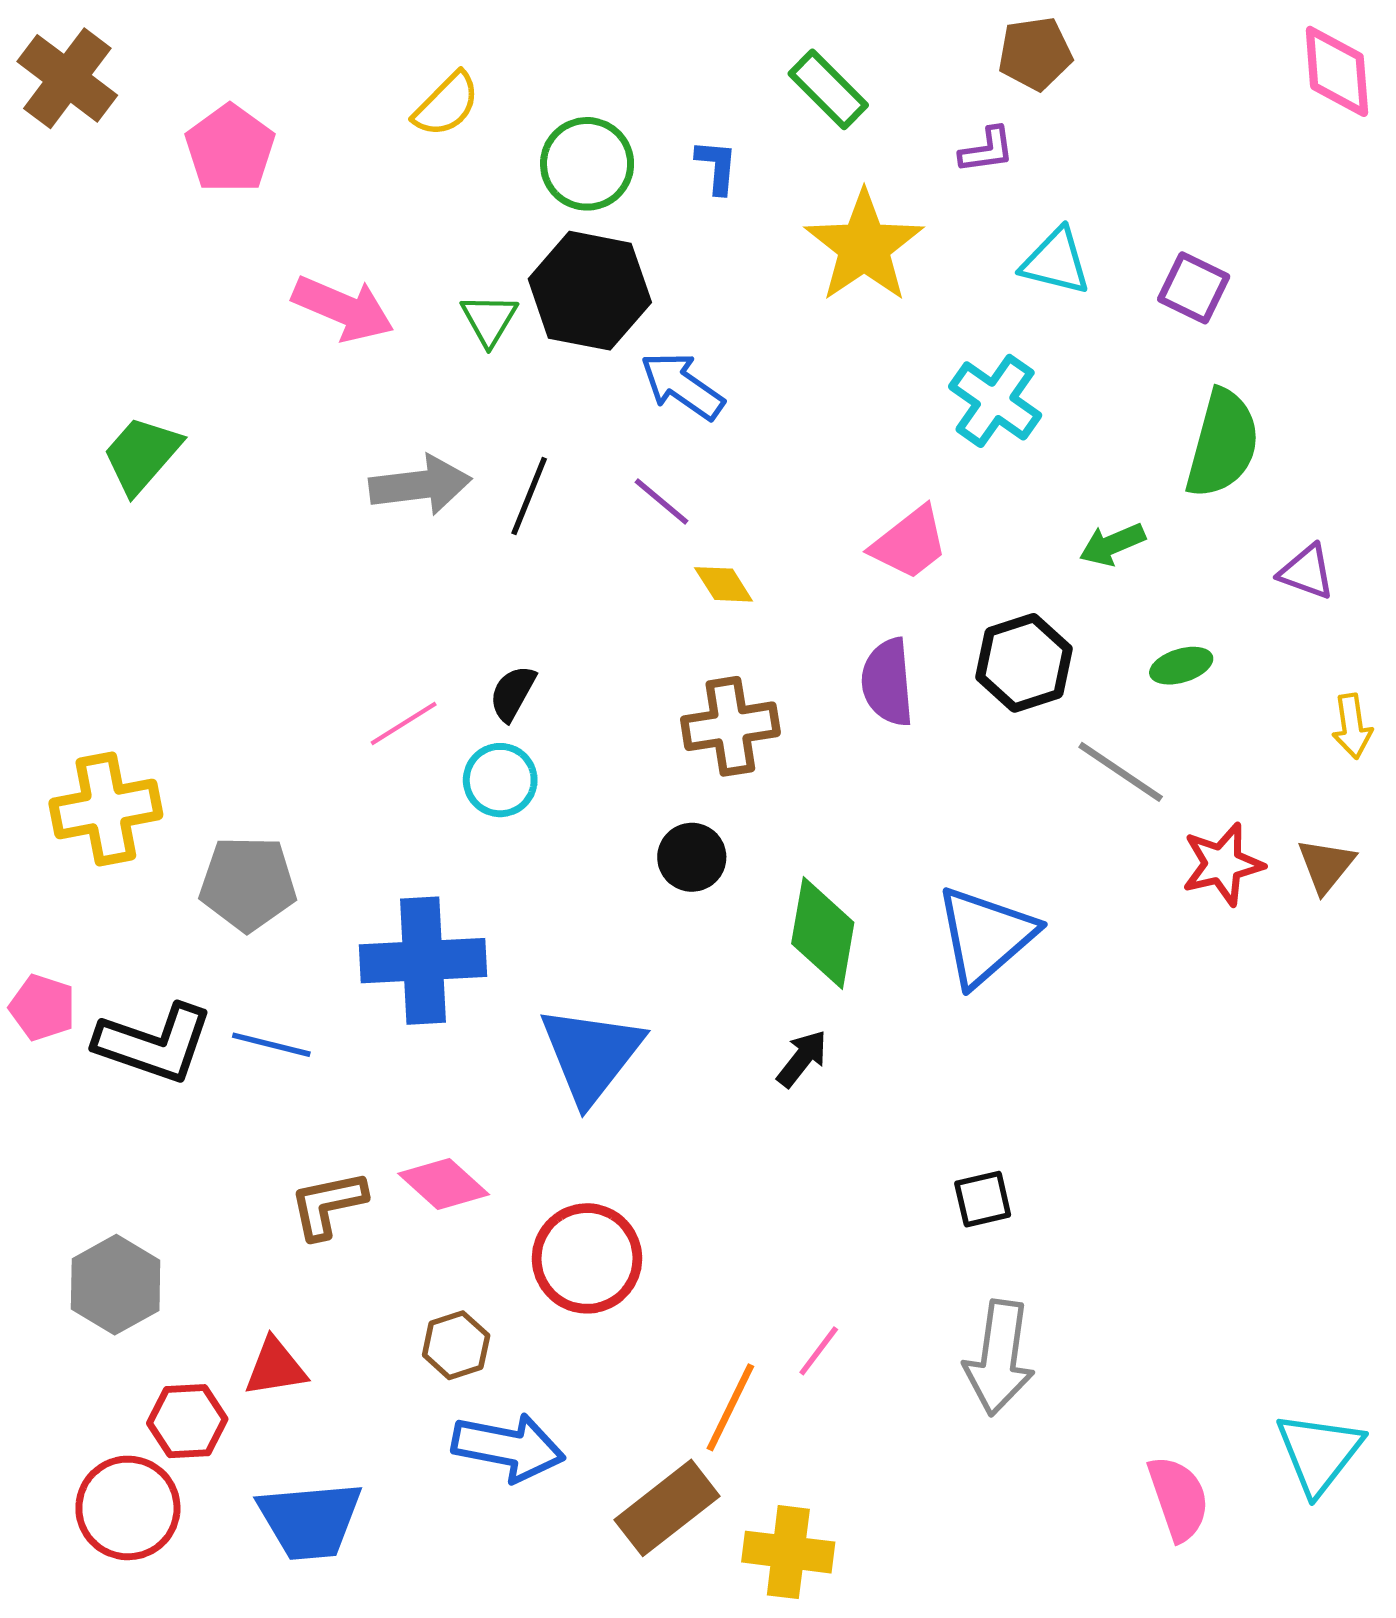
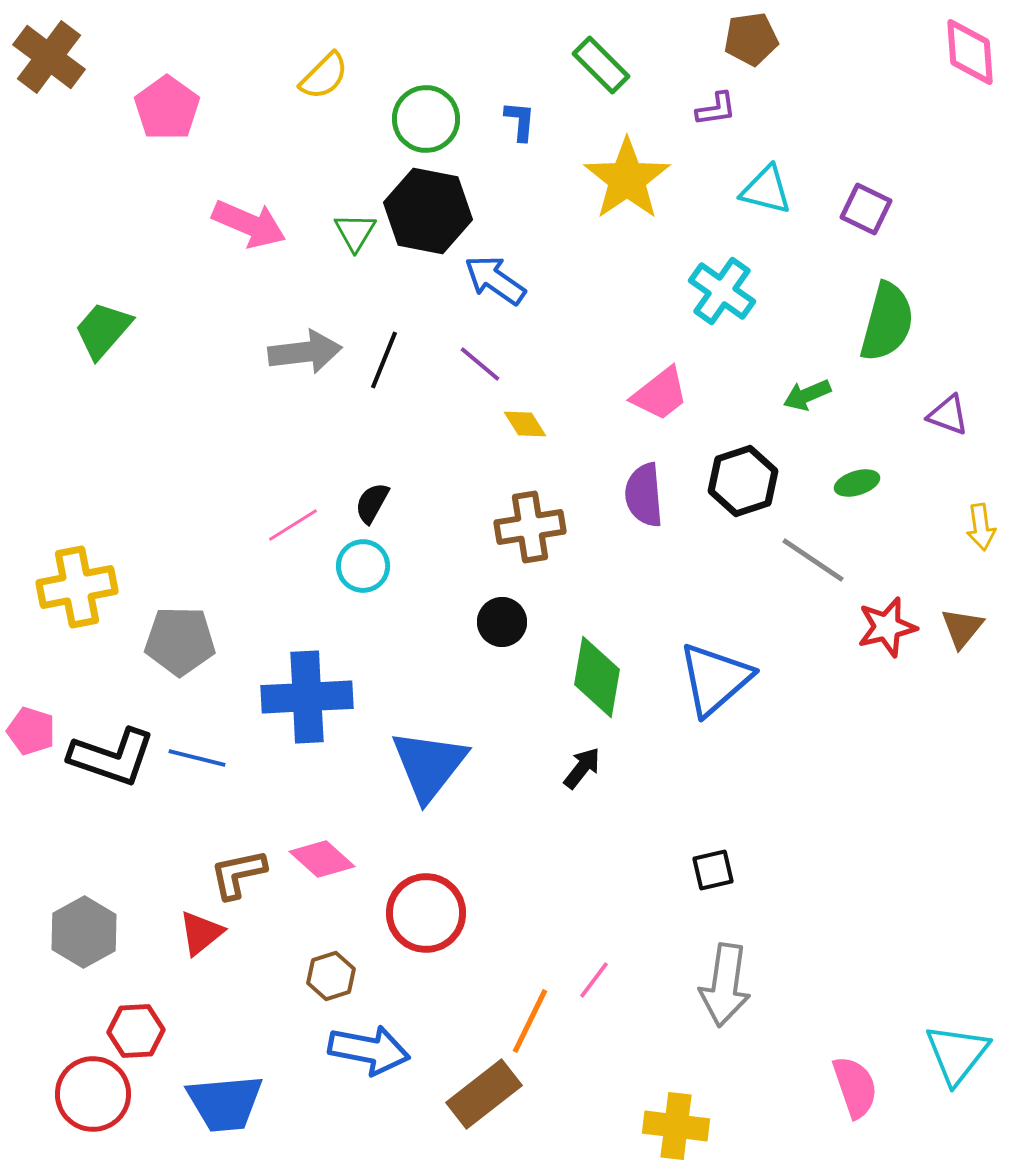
red triangle: (275, 1367) -> (201, 933), moved, turned -30
yellow cross: (788, 1552) -> (676, 1126), moved

